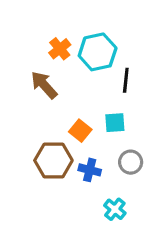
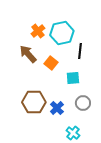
orange square: (80, 131) -> (51, 63), moved
blue cross: (90, 170) -> (57, 108), turned 32

